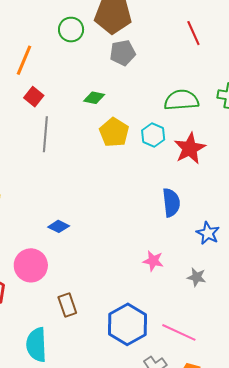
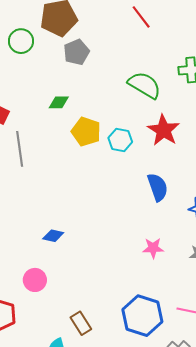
green semicircle: (181, 100) -> (144, 85), turned 48
cyan hexagon: (153, 135) -> (120, 140), moved
pink circle: (31, 265) -> (35, 280), size x0.7
brown rectangle: (67, 305) -> (81, 323), moved

